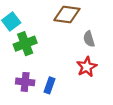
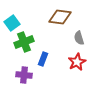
blue rectangle: (49, 85) -> (43, 59), moved

